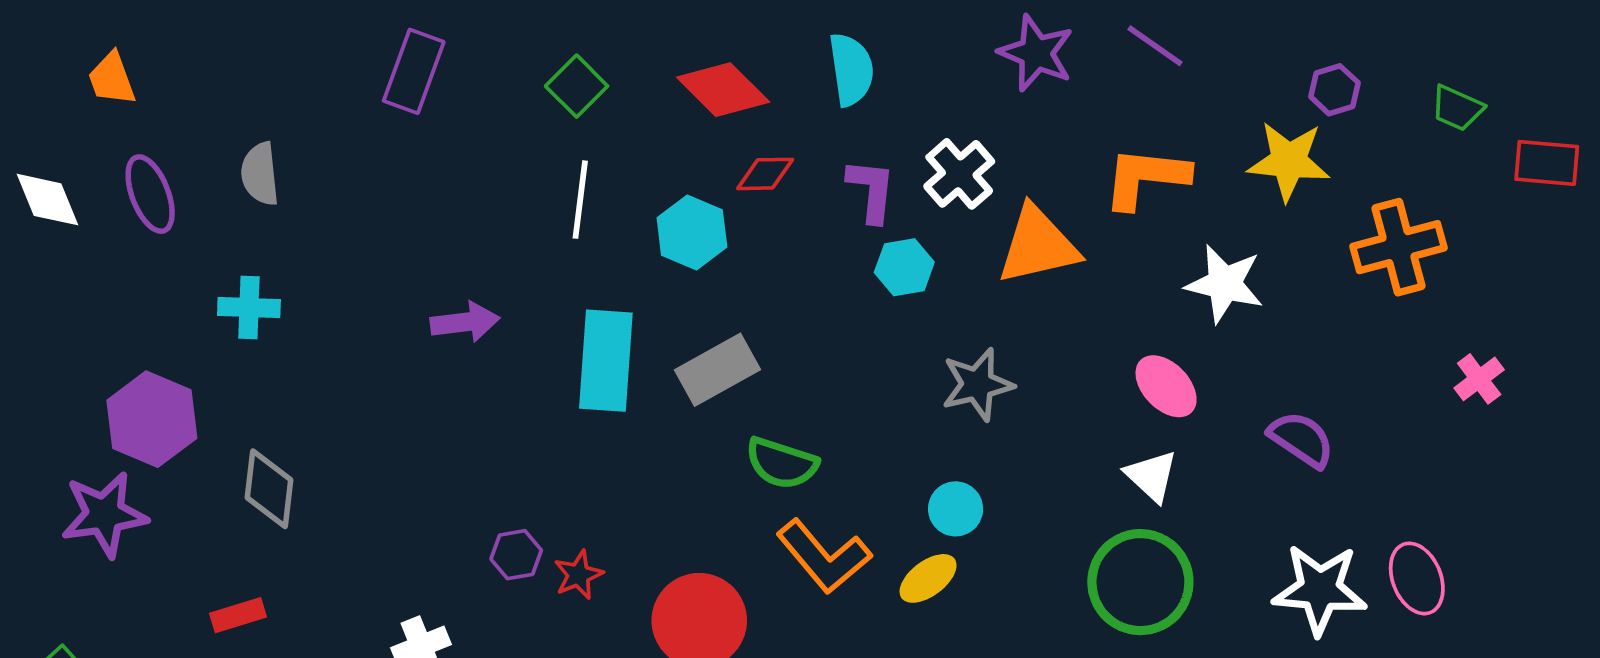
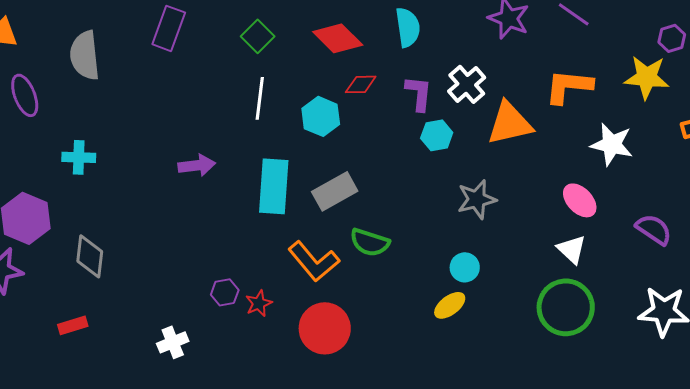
gray semicircle: (260, 174) -> (85, 55), moved, size x1.4
orange L-shape: (824, 556) -> (314, 261), moved

